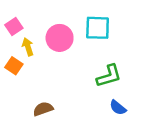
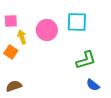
pink square: (14, 27) -> (11, 21), turned 32
brown semicircle: (43, 109) -> (14, 86), moved

